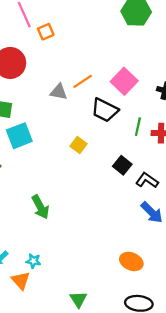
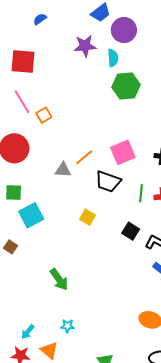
pink square: (124, 81) -> (123, 152), turned 30
cyan star: (33, 261) -> (67, 326), moved

